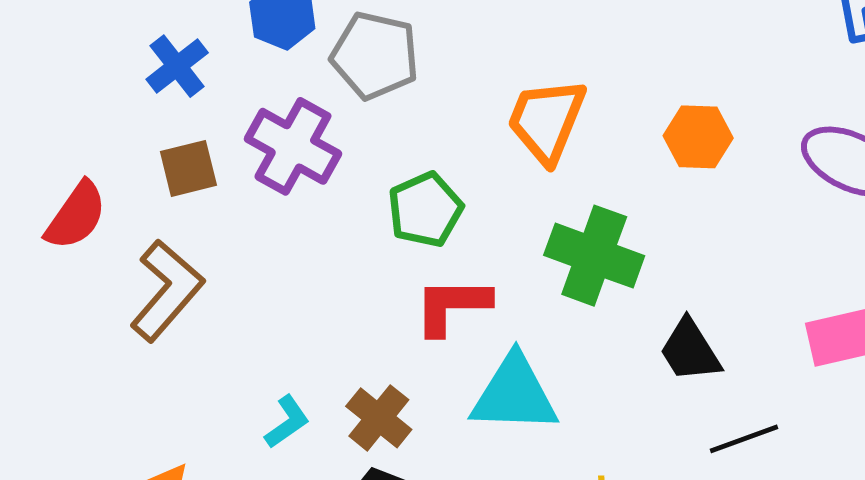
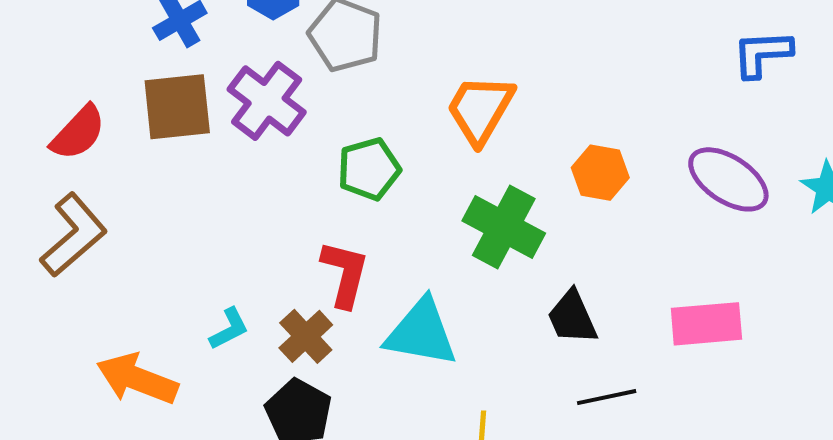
orange hexagon: (698, 137) -> (600, 173), moved
brown square: (188, 168) -> (177, 107), size x1.5
brown L-shape: (167, 290) -> (74, 235), moved
red L-shape: (452, 306) -> (345, 274), moved, turned 96

